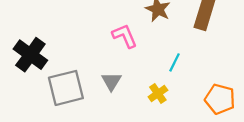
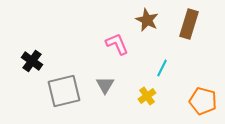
black cross: (30, 55) -> (32, 61), size x0.7

